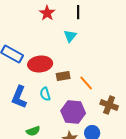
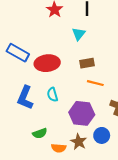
brown rectangle: (63, 76) -> (87, 63), moved
orange line: (86, 83) -> (95, 83), turned -35

